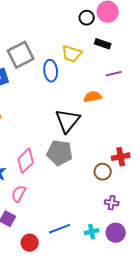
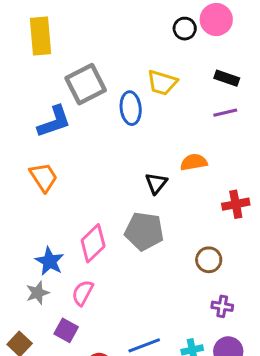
black rectangle: (103, 44) -> (227, 78), moved
orange semicircle: (93, 97) -> (194, 162), moved
black triangle: (68, 121) -> (156, 183), size x0.6
red cross: (121, 157) -> (236, 204), moved

